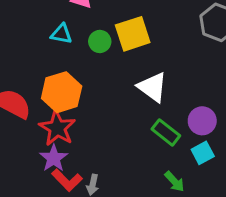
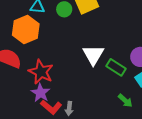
white triangle: (152, 87) -> (93, 55), moved, turned 30
orange hexagon: (62, 92) -> (26, 30), moved

